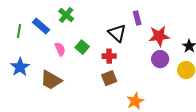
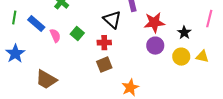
blue rectangle: (41, 26) -> (36, 24), moved
brown trapezoid: (51, 80) -> (46, 80), moved

